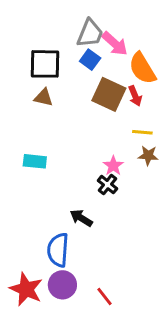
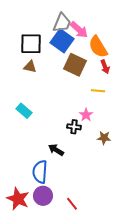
blue square: (90, 60) -> (62, 41), size x1.6
red arrow: (135, 96) -> (105, 67), moved
brown star: (148, 156) -> (104, 138), moved
cyan rectangle: (35, 161) -> (24, 111), turned 35
pink star: (113, 166) -> (86, 115), moved
black cross: (107, 185) -> (74, 127), turned -32

